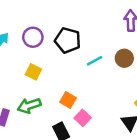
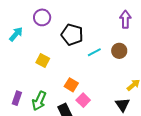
purple circle: (33, 37) -> (42, 17), moved
green arrow: (29, 106) -> (39, 101), moved, turned -48

